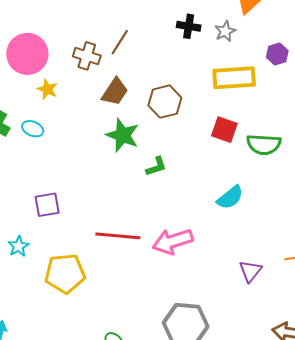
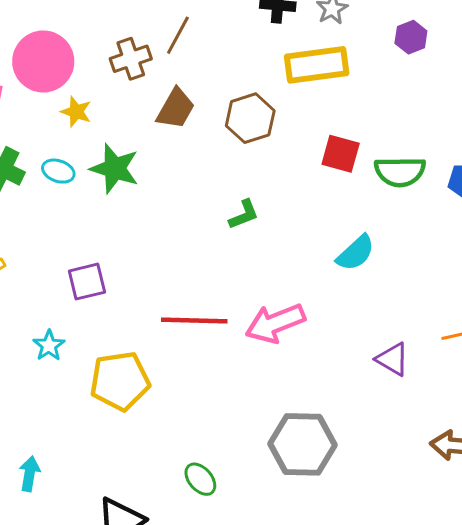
brown cross: (87, 56) -> (131, 59), turned -32
yellow rectangle: (234, 78) -> (317, 65), moved
green star: (123, 135) -> (115, 169), moved
purple triangle: (250, 271) -> (393, 359), turned -35

